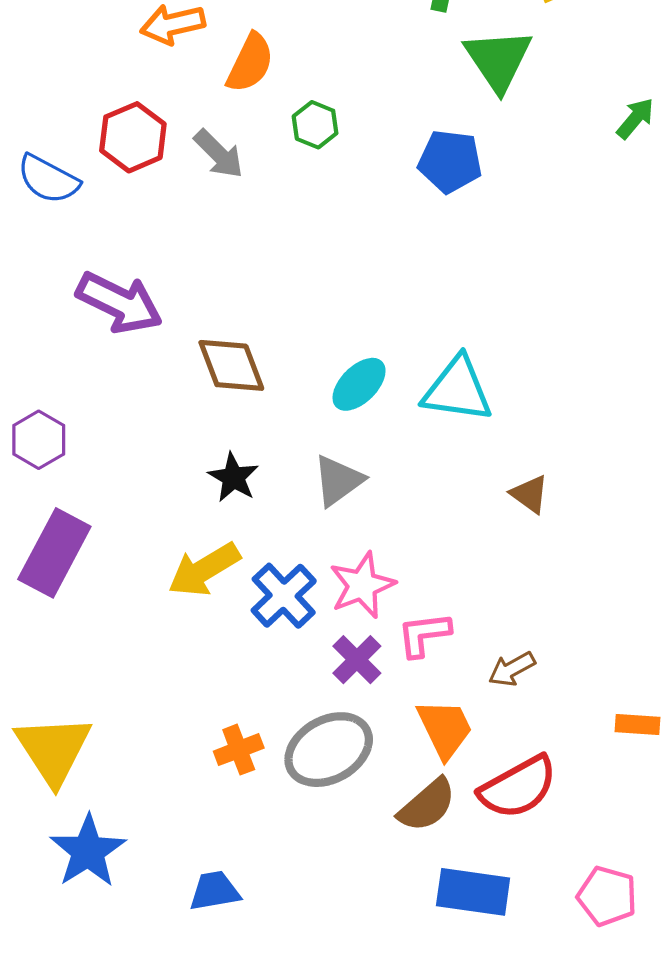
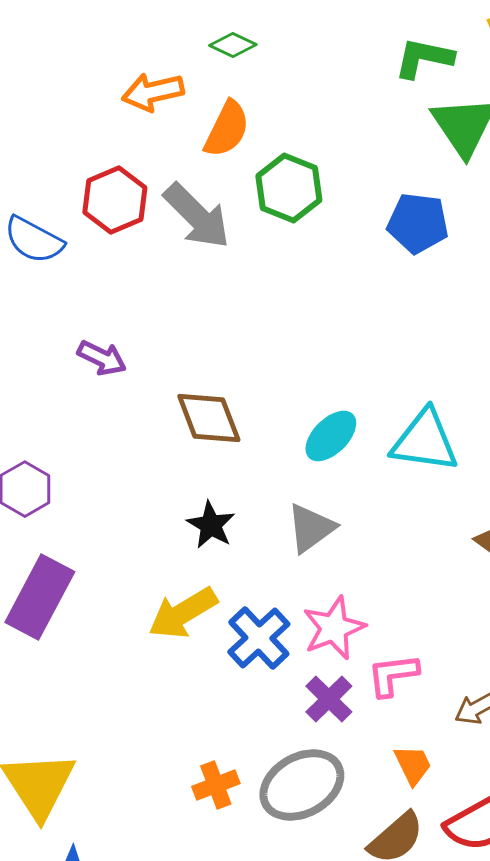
green hexagon: (315, 125) -> (289, 188), size x1.5
gray arrow: (219, 154) -> (197, 216), size x1.4
purple arrow: (119, 303) -> (102, 358), size x0.6
orange trapezoid: (445, 729) -> (413, 765), size x0.7

